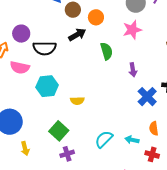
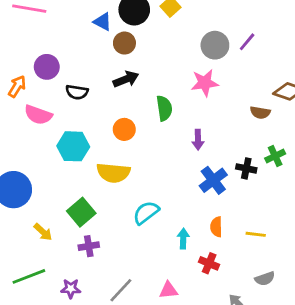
orange circle: (96, 17) -> (124, 129), moved
black semicircle: (44, 48) -> (77, 92), size x0.7
yellow semicircle: (77, 101) -> (113, 173), size x1.6
cyan semicircle: (104, 139) -> (146, 213), moved
cyan arrow: (132, 140) -> (183, 239), turned 72
yellow arrow: (25, 148) -> (43, 232), moved, turned -40

